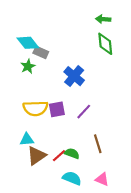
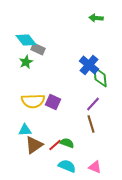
green diamond: (105, 44) -> (100, 77), moved
blue cross: (74, 76) -> (89, 65), moved
purple square: (57, 109) -> (53, 102), turned 35
purple line: (84, 112) -> (93, 104), moved
brown line: (98, 144) -> (91, 124), moved

